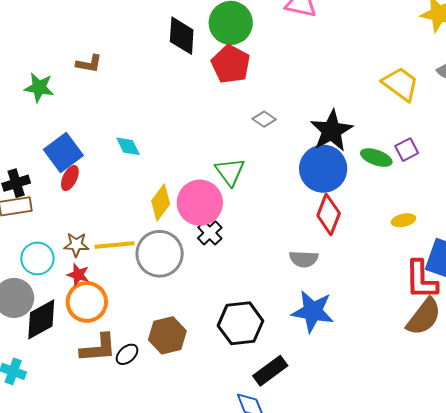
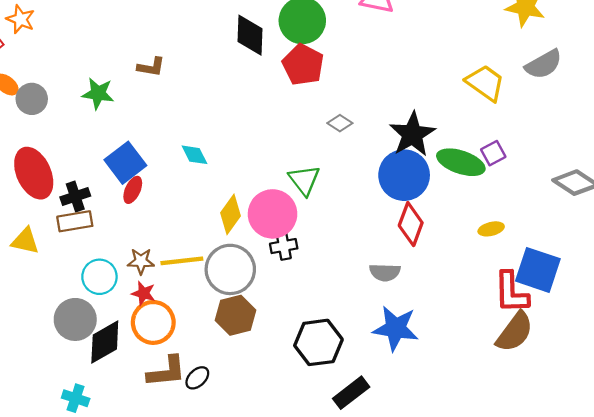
green ellipse: (376, 158) -> (461, 162), size x1.4
black cross: (210, 233) -> (284, 246), turned 35
brown hexagon: (167, 335) -> (236, 315), moved

